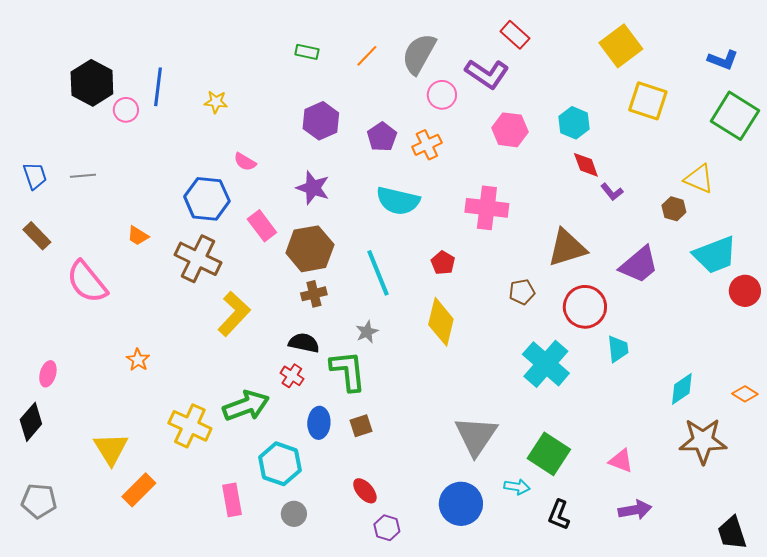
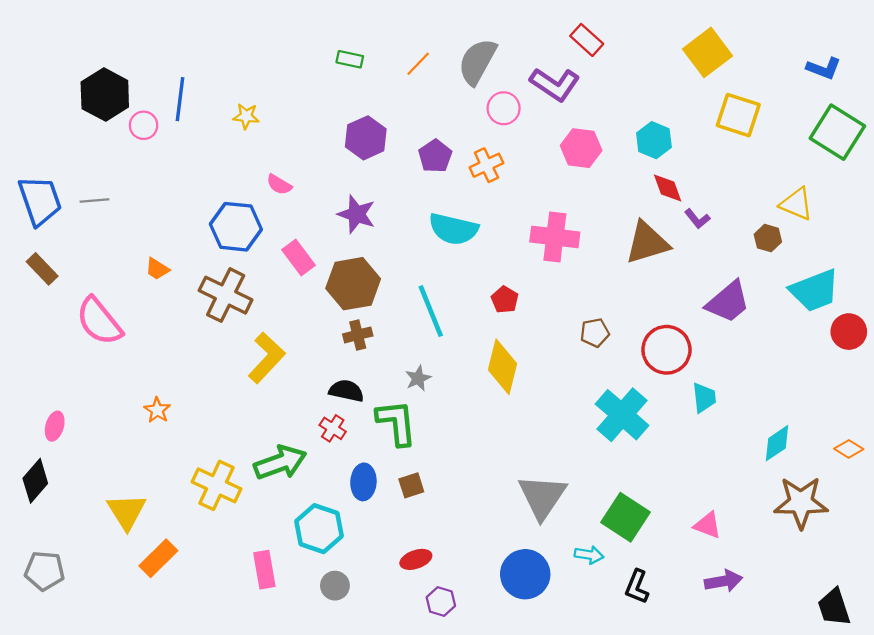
blue trapezoid: (35, 176) -> (40, 201), size x1.6
brown triangle: (567, 248) -> (647, 243), moved
red ellipse: (365, 491) -> (416, 559), turned -68

